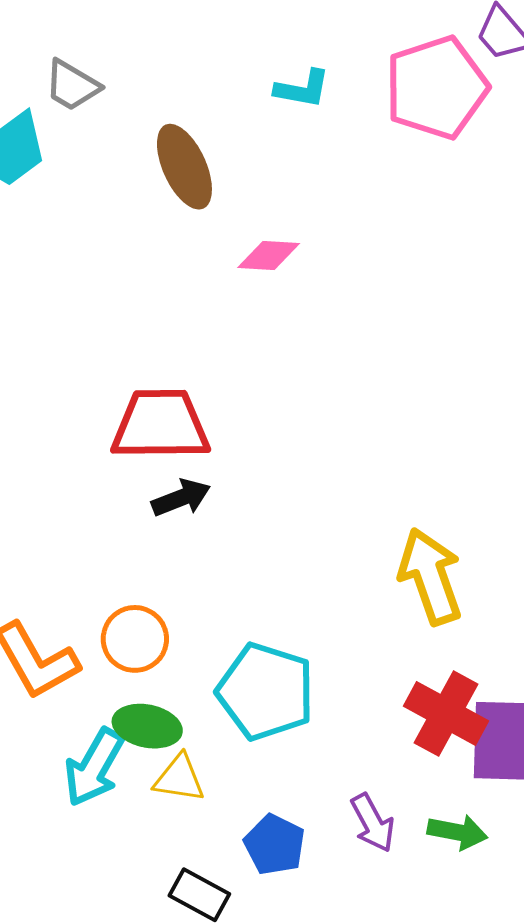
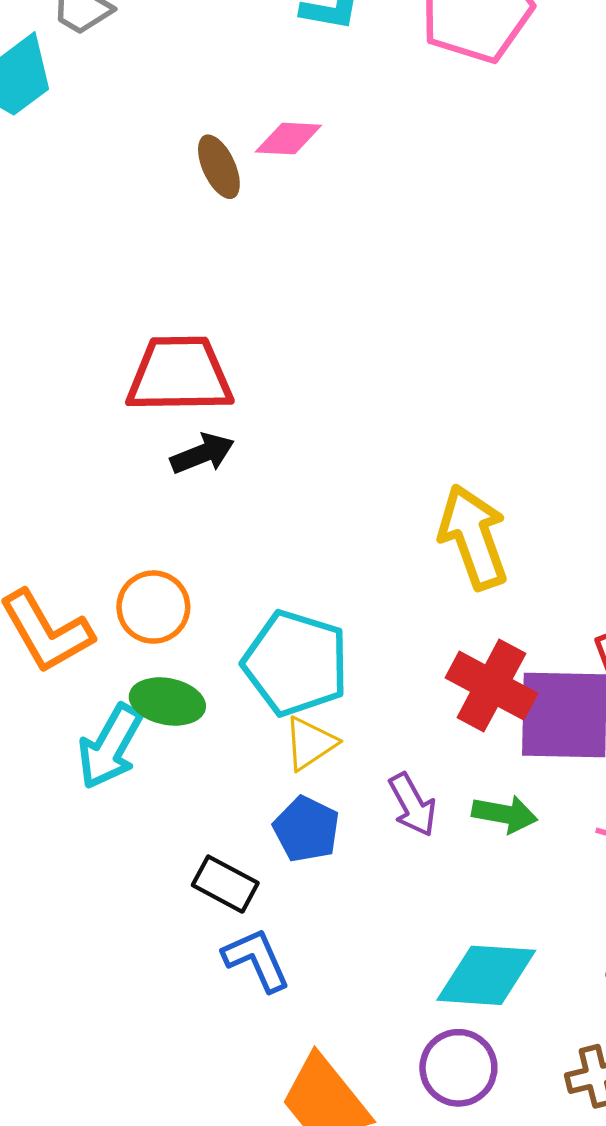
brown ellipse: (184, 167) -> (219, 167), moved, size x0.7
pink diamond: (269, 256) -> (288, 139), moved
yellow triangle: (179, 778) -> (310, 743), moved, turned -42

